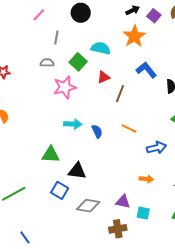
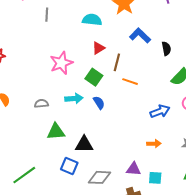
green square: (78, 62) -> (94, 77), moved
gray semicircle: (47, 63) -> (41, 104), moved
orange line: (129, 128) -> (130, 82), moved

